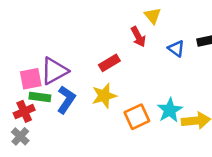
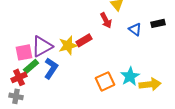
yellow star: (104, 96) -> (68, 45), moved
green rectangle: (40, 97) -> (31, 66), turned -49
gray cross: (20, 136) -> (16, 96), turned -32

